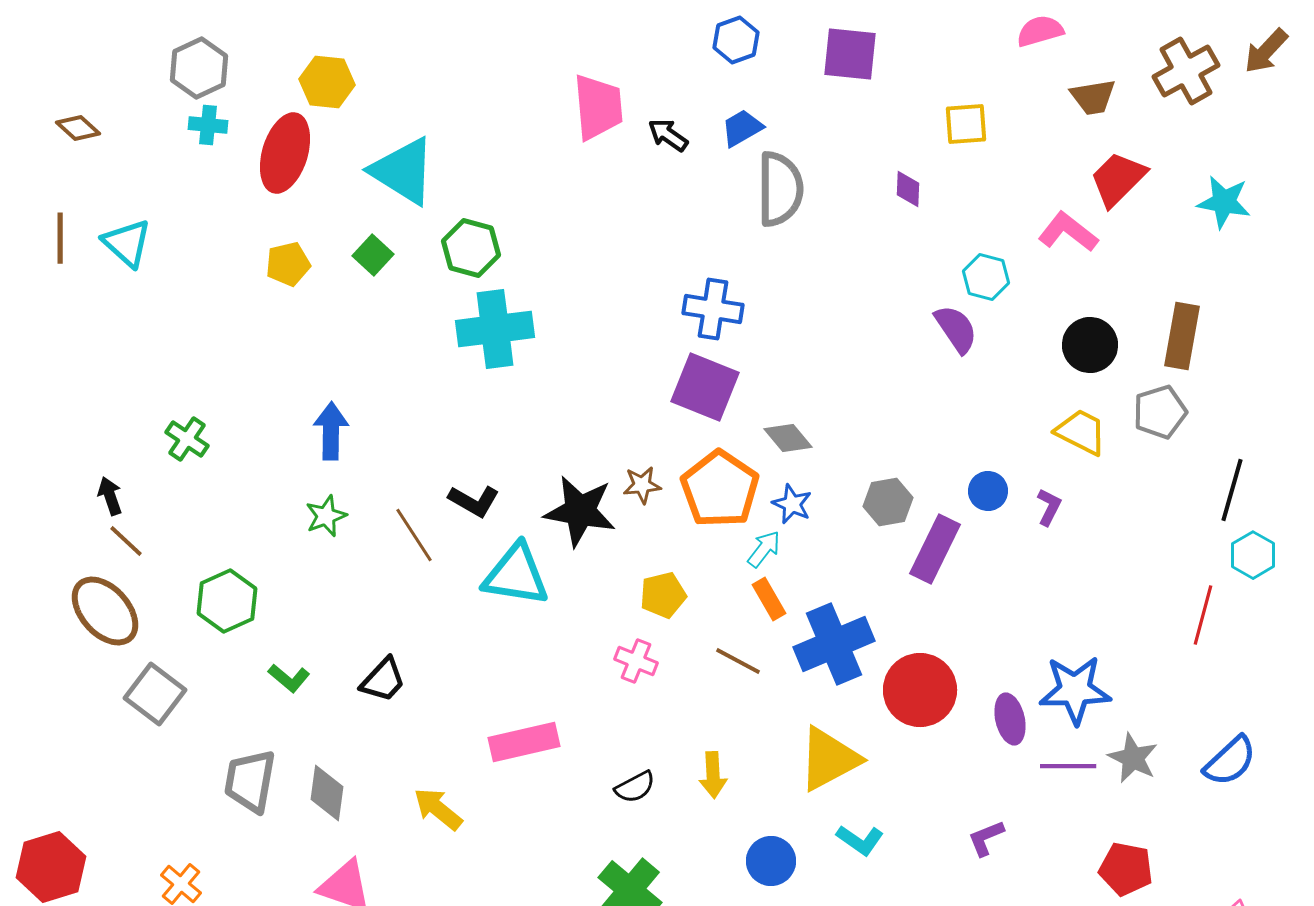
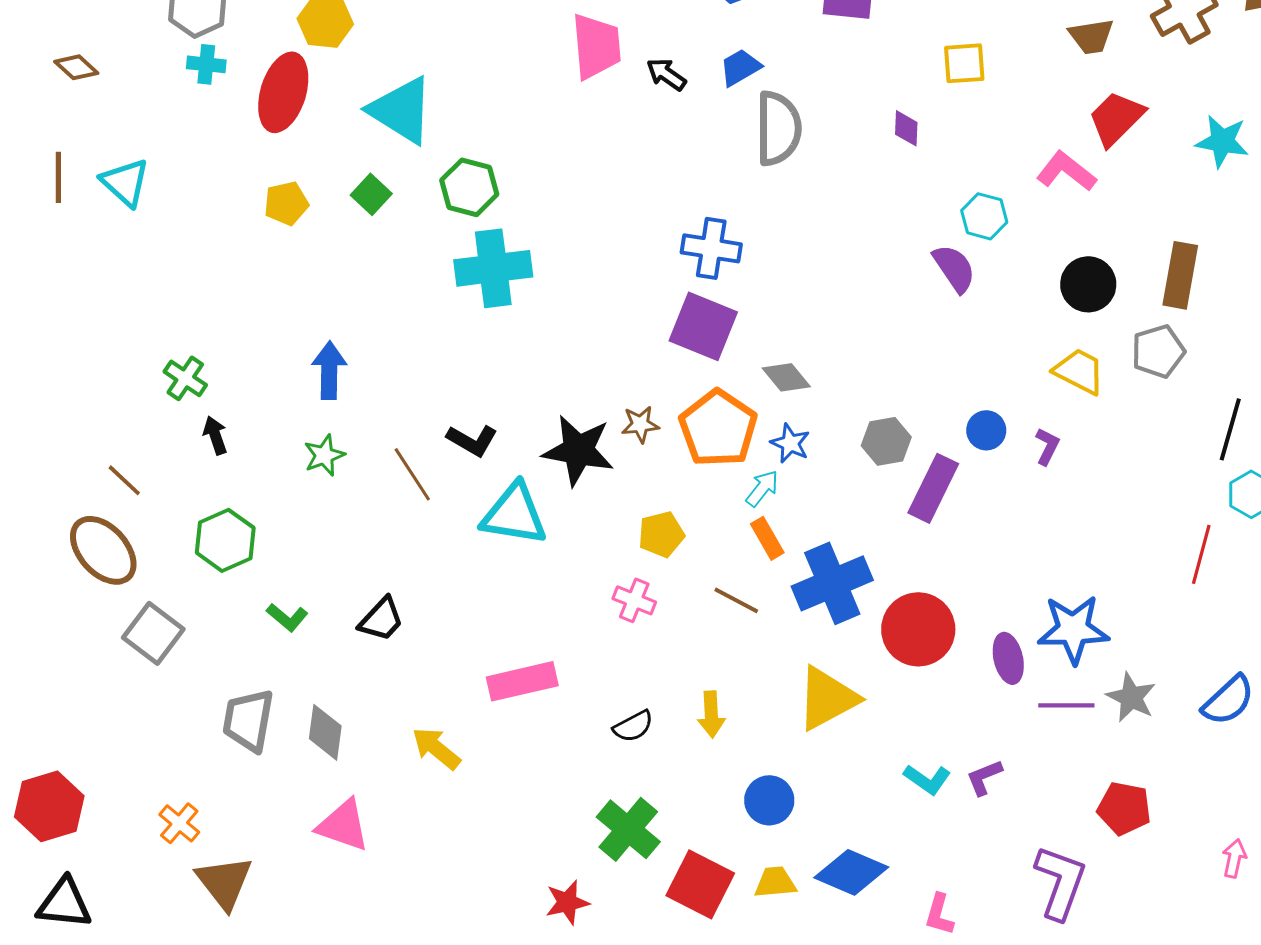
black arrow: (110, 496) -> (215, 435), moved
cyan L-shape: (860, 840) -> (927, 779), moved

